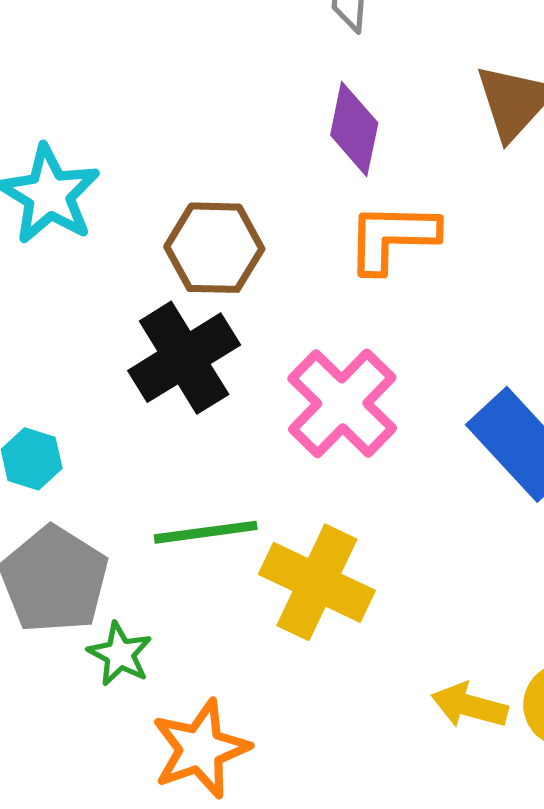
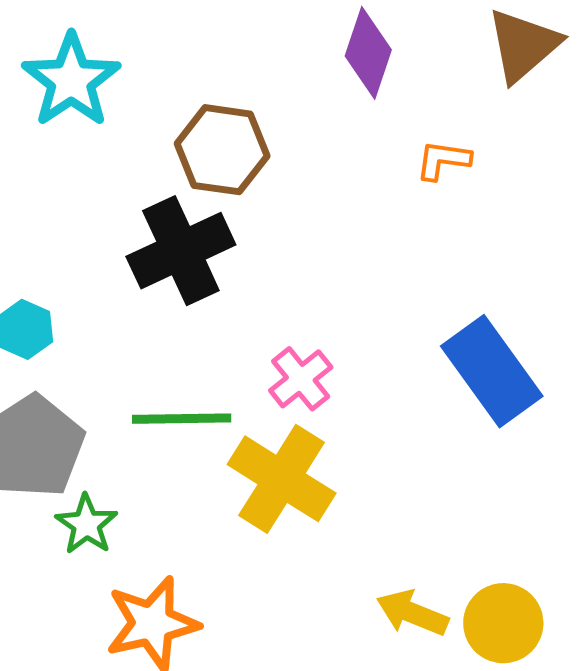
orange L-shape: (392, 237) -> (443, 160), moved, size x0.6
pink cross: (342, 403) -> (301, 379), moved, size x0.6

